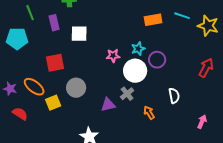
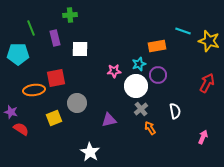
orange rectangle: (153, 20) -> (157, 46), moved
orange ellipse: (34, 87) -> (34, 90), moved, turned -45
purple star: (10, 89) -> (11, 112), moved
gray cross: (127, 94) -> (141, 109), moved

